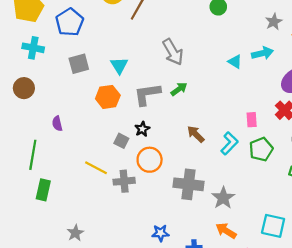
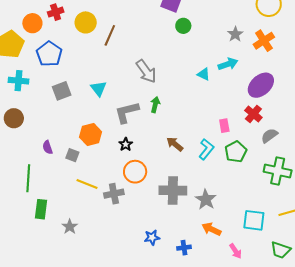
green arrow: (179, 89) -> (155, 105), turned -35
orange hexagon: (108, 97) -> (91, 134), moved
gray square: (121, 141) -> (72, 155), moved
gray star: (75, 233) -> (70, 227), moved

